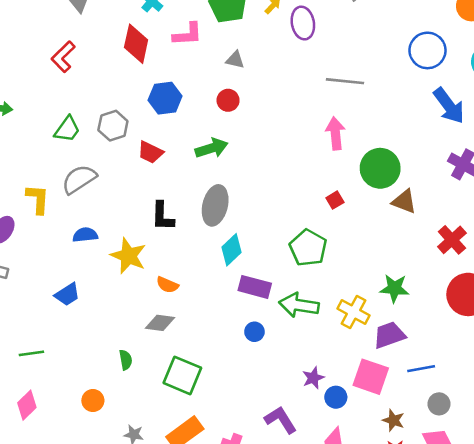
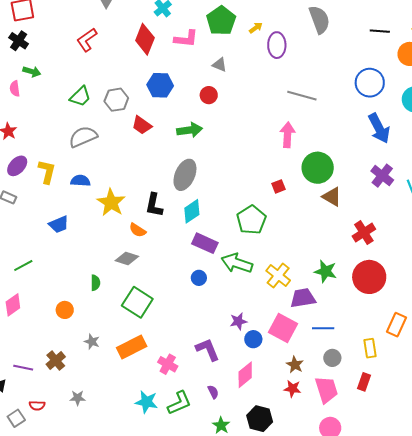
yellow L-shape: (38, 199) -> (47, 172), moved
black L-shape: (163, 216) -> (154, 205), moved
green star: (394, 288) -> (325, 271), moved
green line: (31, 353) -> (23, 265), turned -30

